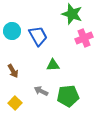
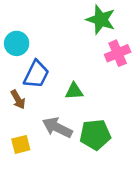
blue trapezoid: (38, 36) -> (36, 74), moved, turned 55
gray arrow: (41, 91) -> (57, 128), size x1.5
yellow square: (15, 103) -> (21, 144), turned 32

